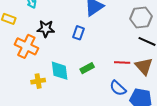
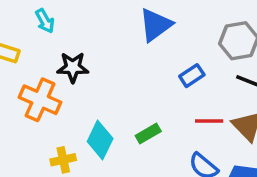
blue rectangle: (79, 33) -> (192, 76), moved, turned 40
cyan diamond: (60, 71) -> (100, 140), turned 35

